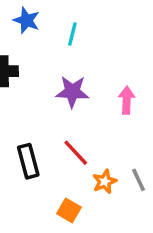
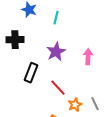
purple star: (72, 92) -> (56, 52), turned -30
black rectangle: (28, 161) -> (31, 73), moved, turned 36

